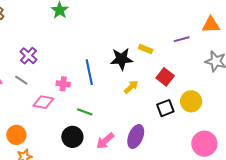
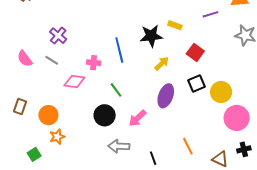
yellow circle: (191, 101) -> (221, 92), moved
green line: (85, 112) -> (116, 90), turned 35
purple ellipse: (136, 137) -> (166, 96), moved

